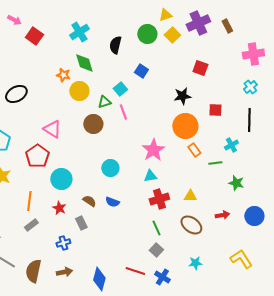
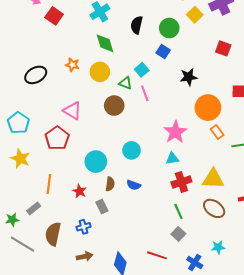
green circle: (147, 34) -> (169, 28), moved
orange star: (63, 75) -> (72, 65), moved
black star: (182, 96) -> (189, 77), moved
green triangle: (104, 102) -> (125, 83), turned 40
cyan circle: (61, 179) -> (96, 162), moved
yellow triangle: (190, 196) -> (213, 179), size x1.6
brown semicircle: (89, 201) -> (110, 184), turned 64
gray rectangle: (31, 225) -> (34, 208), moved
brown semicircle: (33, 271) -> (53, 234), moved
blue cross: (162, 277) -> (195, 262), moved

